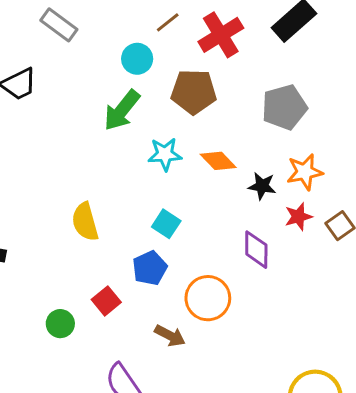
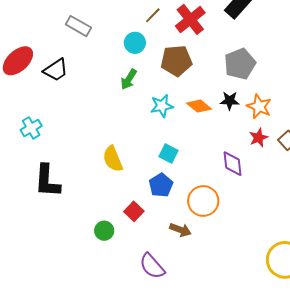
green arrow: (122, 110) -> (129, 79), size x0.7
orange star: (305, 172) -> (259, 106), turned -30
black star: (262, 186) -> (230, 101), moved

